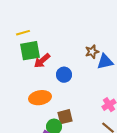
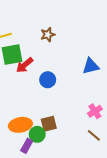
brown star: (92, 52) -> (48, 35), moved
orange ellipse: (40, 98) -> (20, 125), moved

